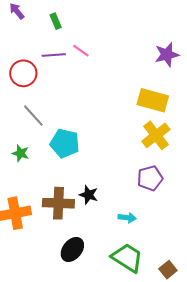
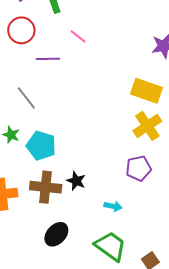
purple line: (54, 55) -> (48, 59), moved
red circle: (23, 73) -> (21, 30), moved
cyan pentagon: (65, 143) -> (41, 146), moved

